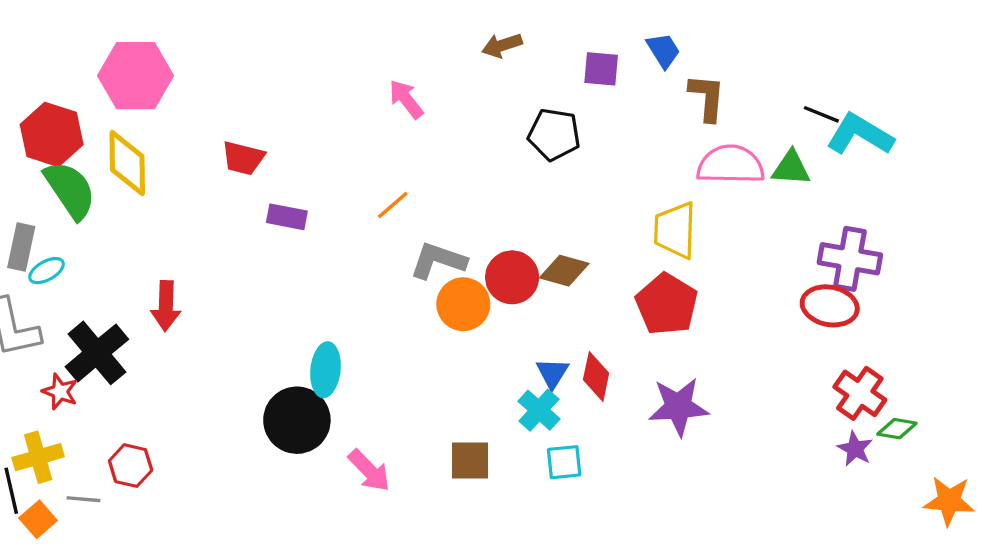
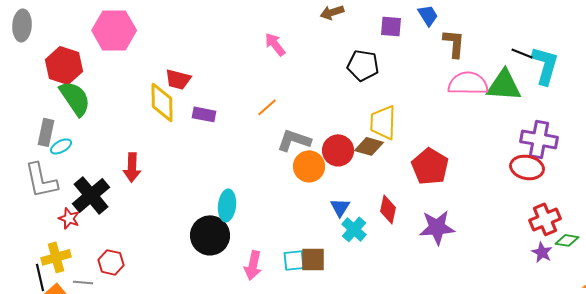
cyan L-shape: (860, 134) -> (545, 65), turned 75
yellow diamond: (127, 163) -> (162, 102), moved
green triangle: (791, 168) -> (504, 85), size x1.5
yellow trapezoid: (675, 230) -> (383, 122), moved
blue triangle: (552, 373) -> (340, 207), moved
red cross: (860, 393) -> (545, 219), turned 32
cyan square: (564, 462) -> (294, 260), moved
pink arrow: (369, 471) -> (253, 265), turned 56

